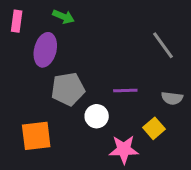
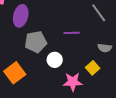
purple line: (125, 91) -> (72, 33), moved
orange square: (36, 136) -> (15, 73), turned -30

